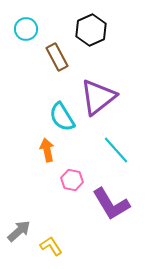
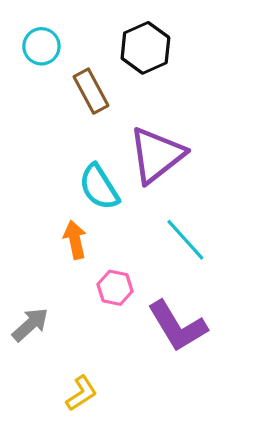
gray arrow: (19, 231) -> (30, 325), moved
yellow L-shape: (51, 246) -> (81, 393), turned 90

